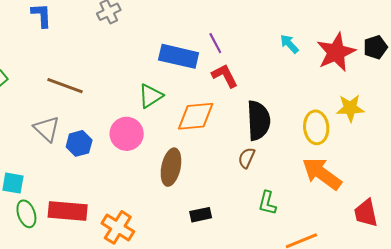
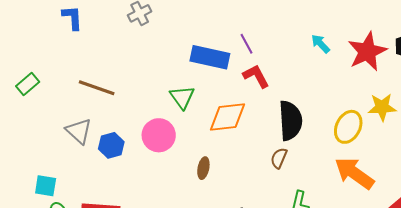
green triangle: (151, 96) -> (182, 97), turned -32
yellow ellipse: (316, 127) -> (348, 127), turned 32
brown ellipse: (171, 167) -> (203, 168), size x0.6

